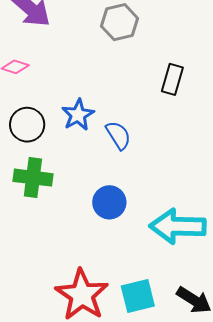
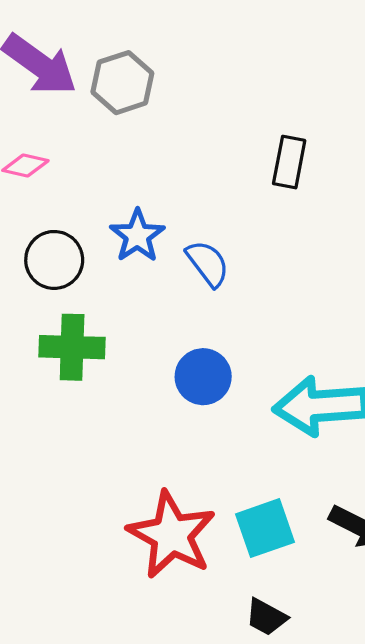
gray hexagon: (120, 22) -> (122, 83), moved

